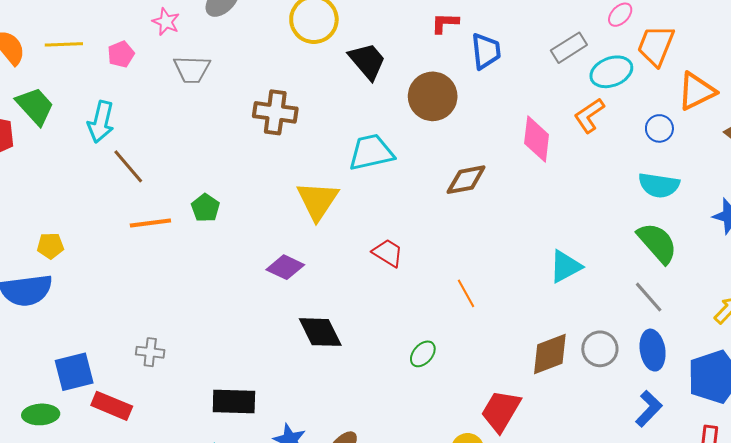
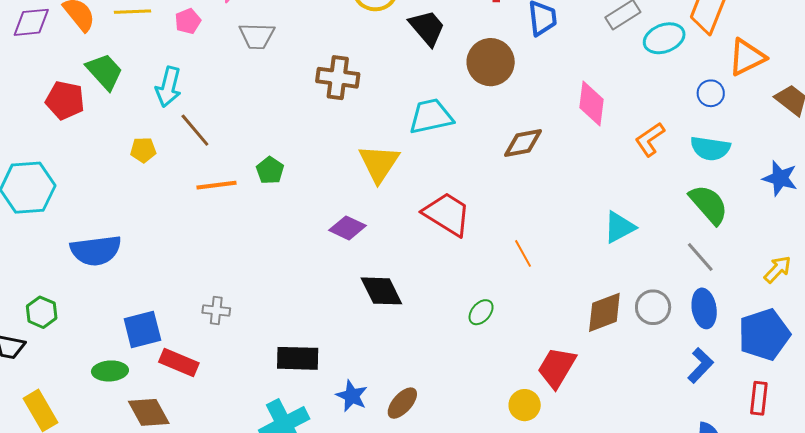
orange L-shape: (589, 115) -> (650, 139), moved
yellow pentagon: (50, 246) -> (143, 150), moved
red trapezoid: (388, 253) -> (447, 214), size x1.6

